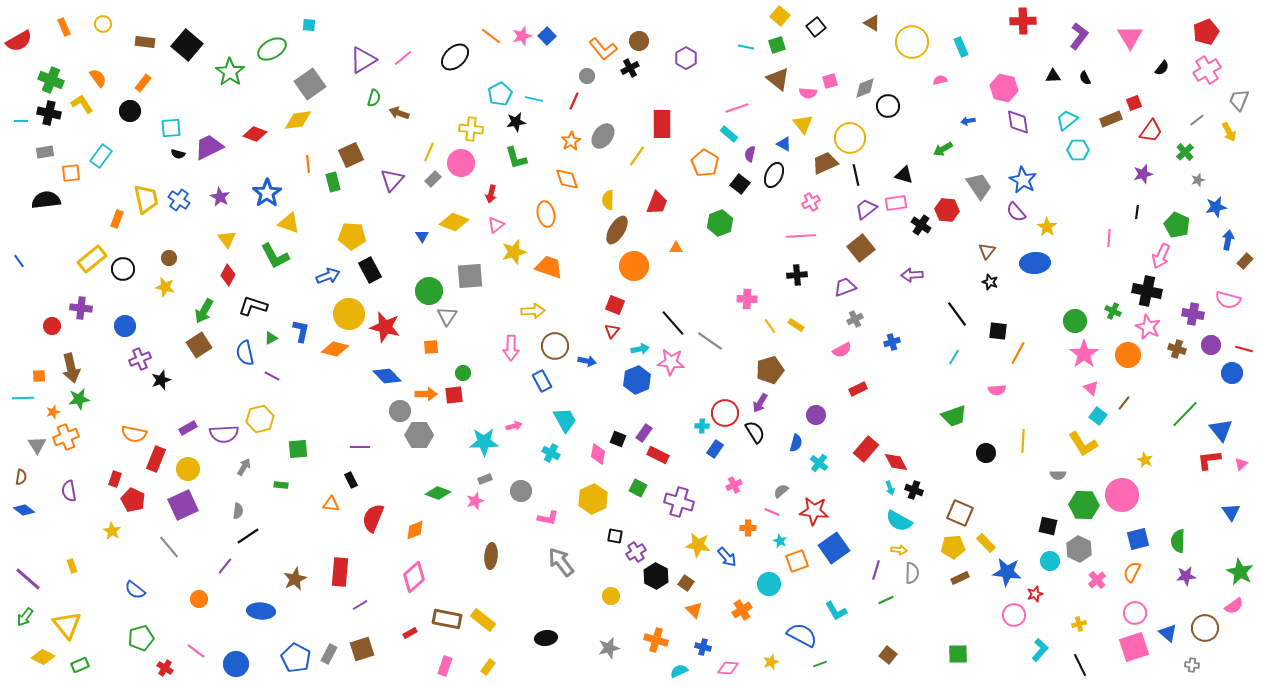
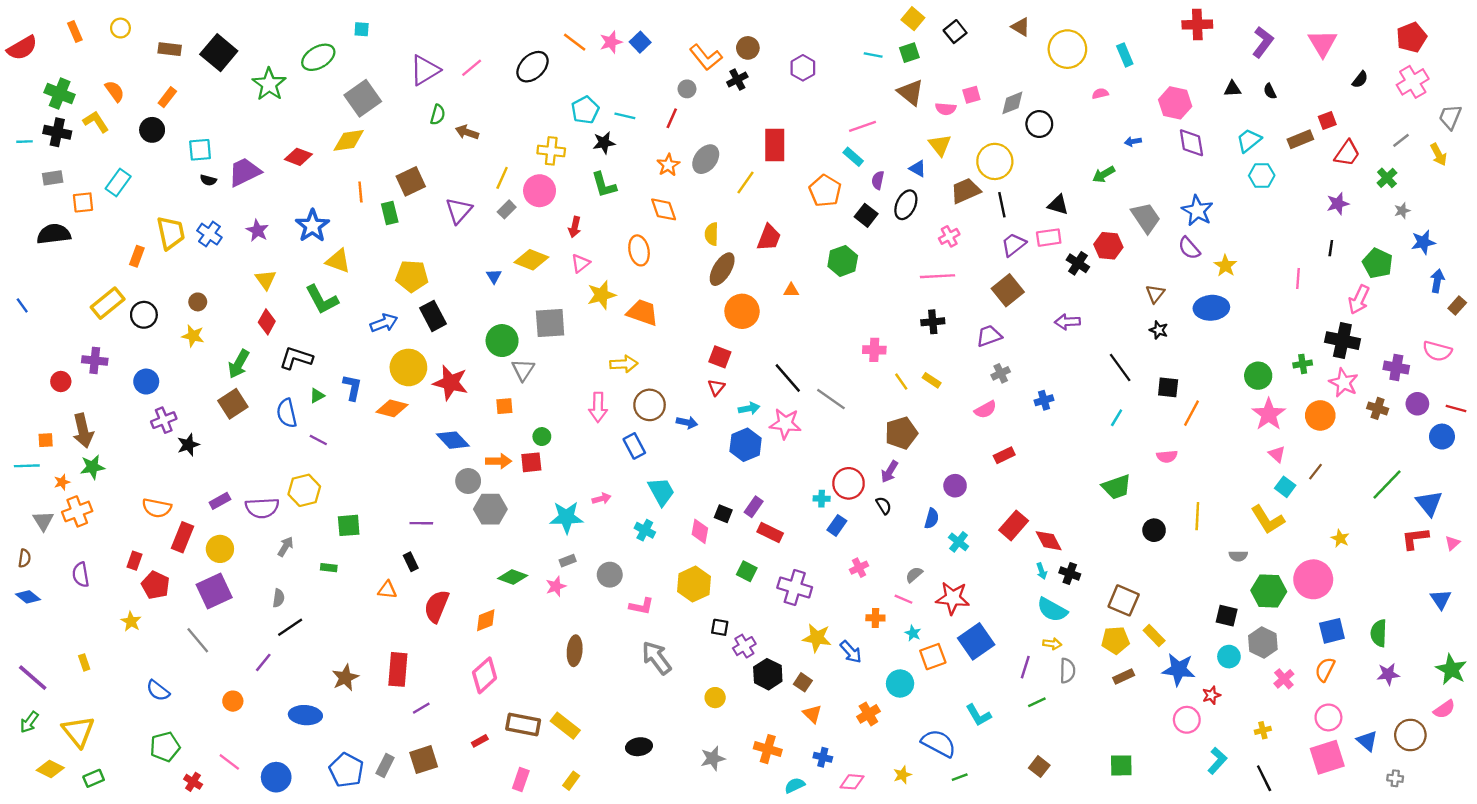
green cross: (1113, 311) -> (1303, 364), turned -35
black semicircle: (755, 432) -> (884, 506), size x0.7

